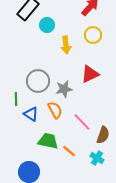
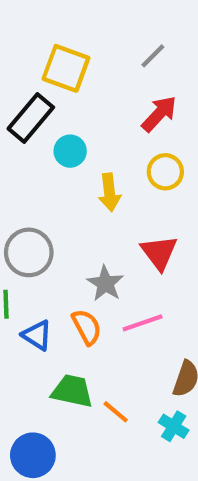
red triangle: (90, 74) -> (159, 252), turned -42
gray circle: (38, 81) -> (29, 252), moved
gray star: (64, 89) -> (105, 284), turned -30
pink line: (82, 122) -> (143, 323), moved, turned -66

